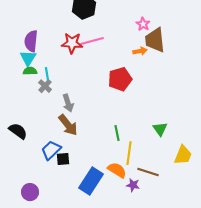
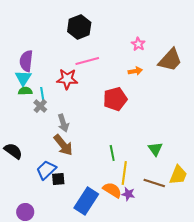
brown trapezoid: (155, 40) -> (170, 60), moved, turned -132
red star: (72, 43) -> (67, 79), moved
brown line: (148, 172) -> (154, 183), moved
purple star: (133, 185) -> (128, 194), moved

